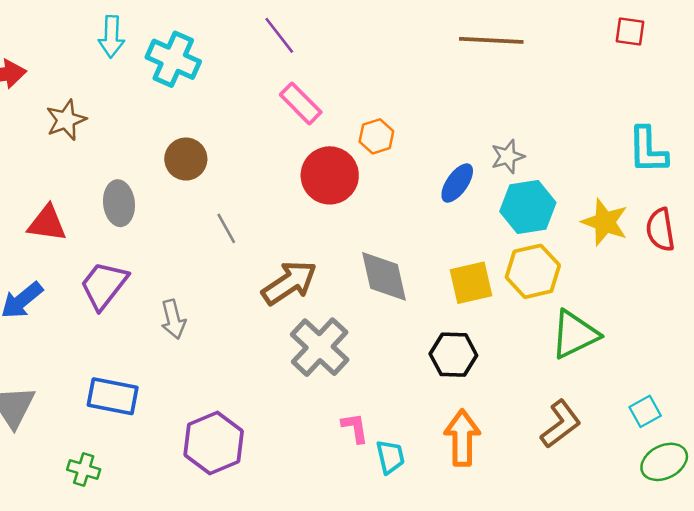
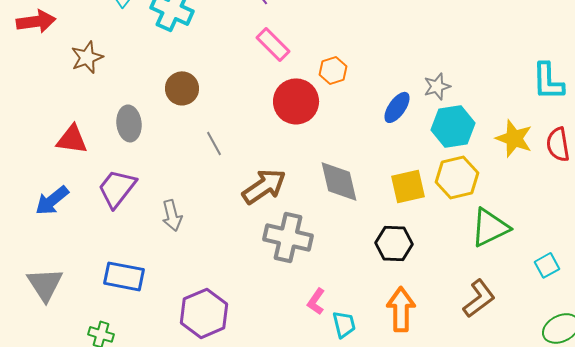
gray cross: (320, 347) -> (288, 237), turned -30
cyan square: (645, 411) -> (547, 265), moved
pink L-shape: (355, 428) -> (316, 301), turned -136

